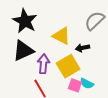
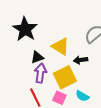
black triangle: (23, 51) -> (37, 57), moved, size x0.6
pink square: (75, 85) -> (59, 98), moved

